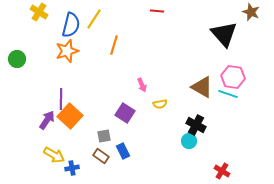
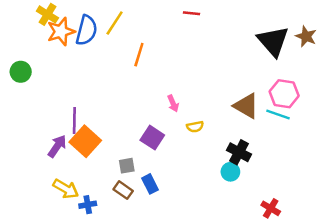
brown star: (251, 12) -> (306, 36), moved
orange star: (67, 51) -> (61, 32), moved

